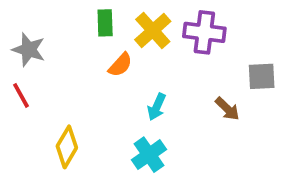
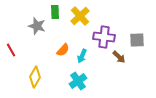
purple cross: (204, 32) -> (104, 37), moved
gray star: (29, 50) -> (37, 26), moved
orange semicircle: (120, 65) -> (63, 50), moved

